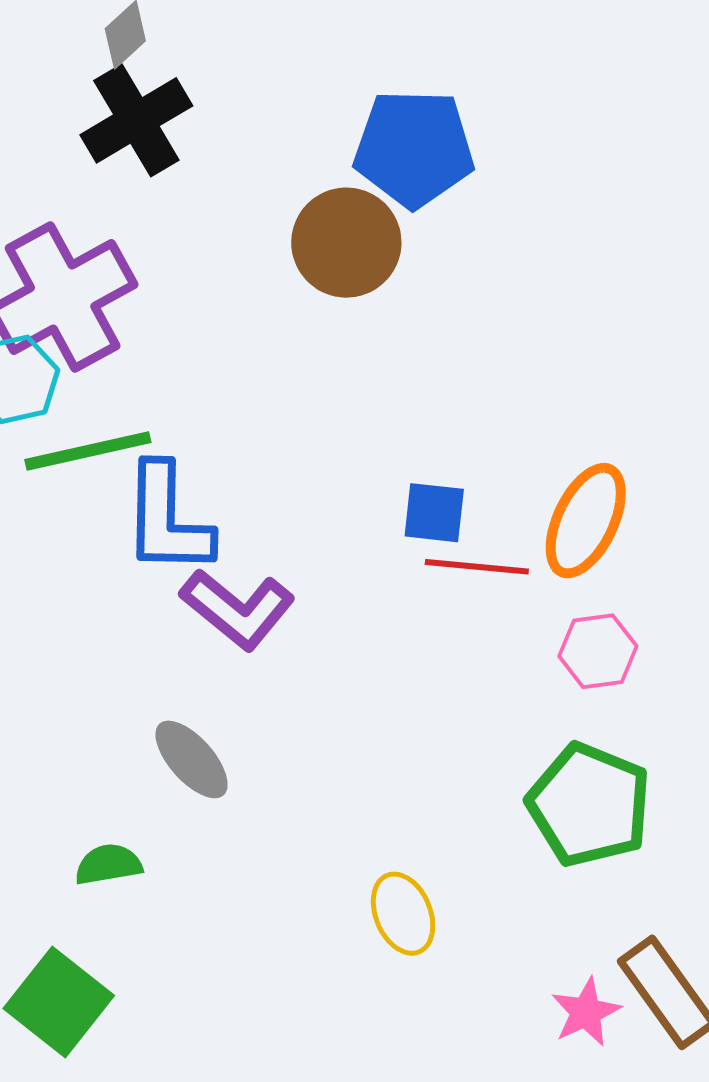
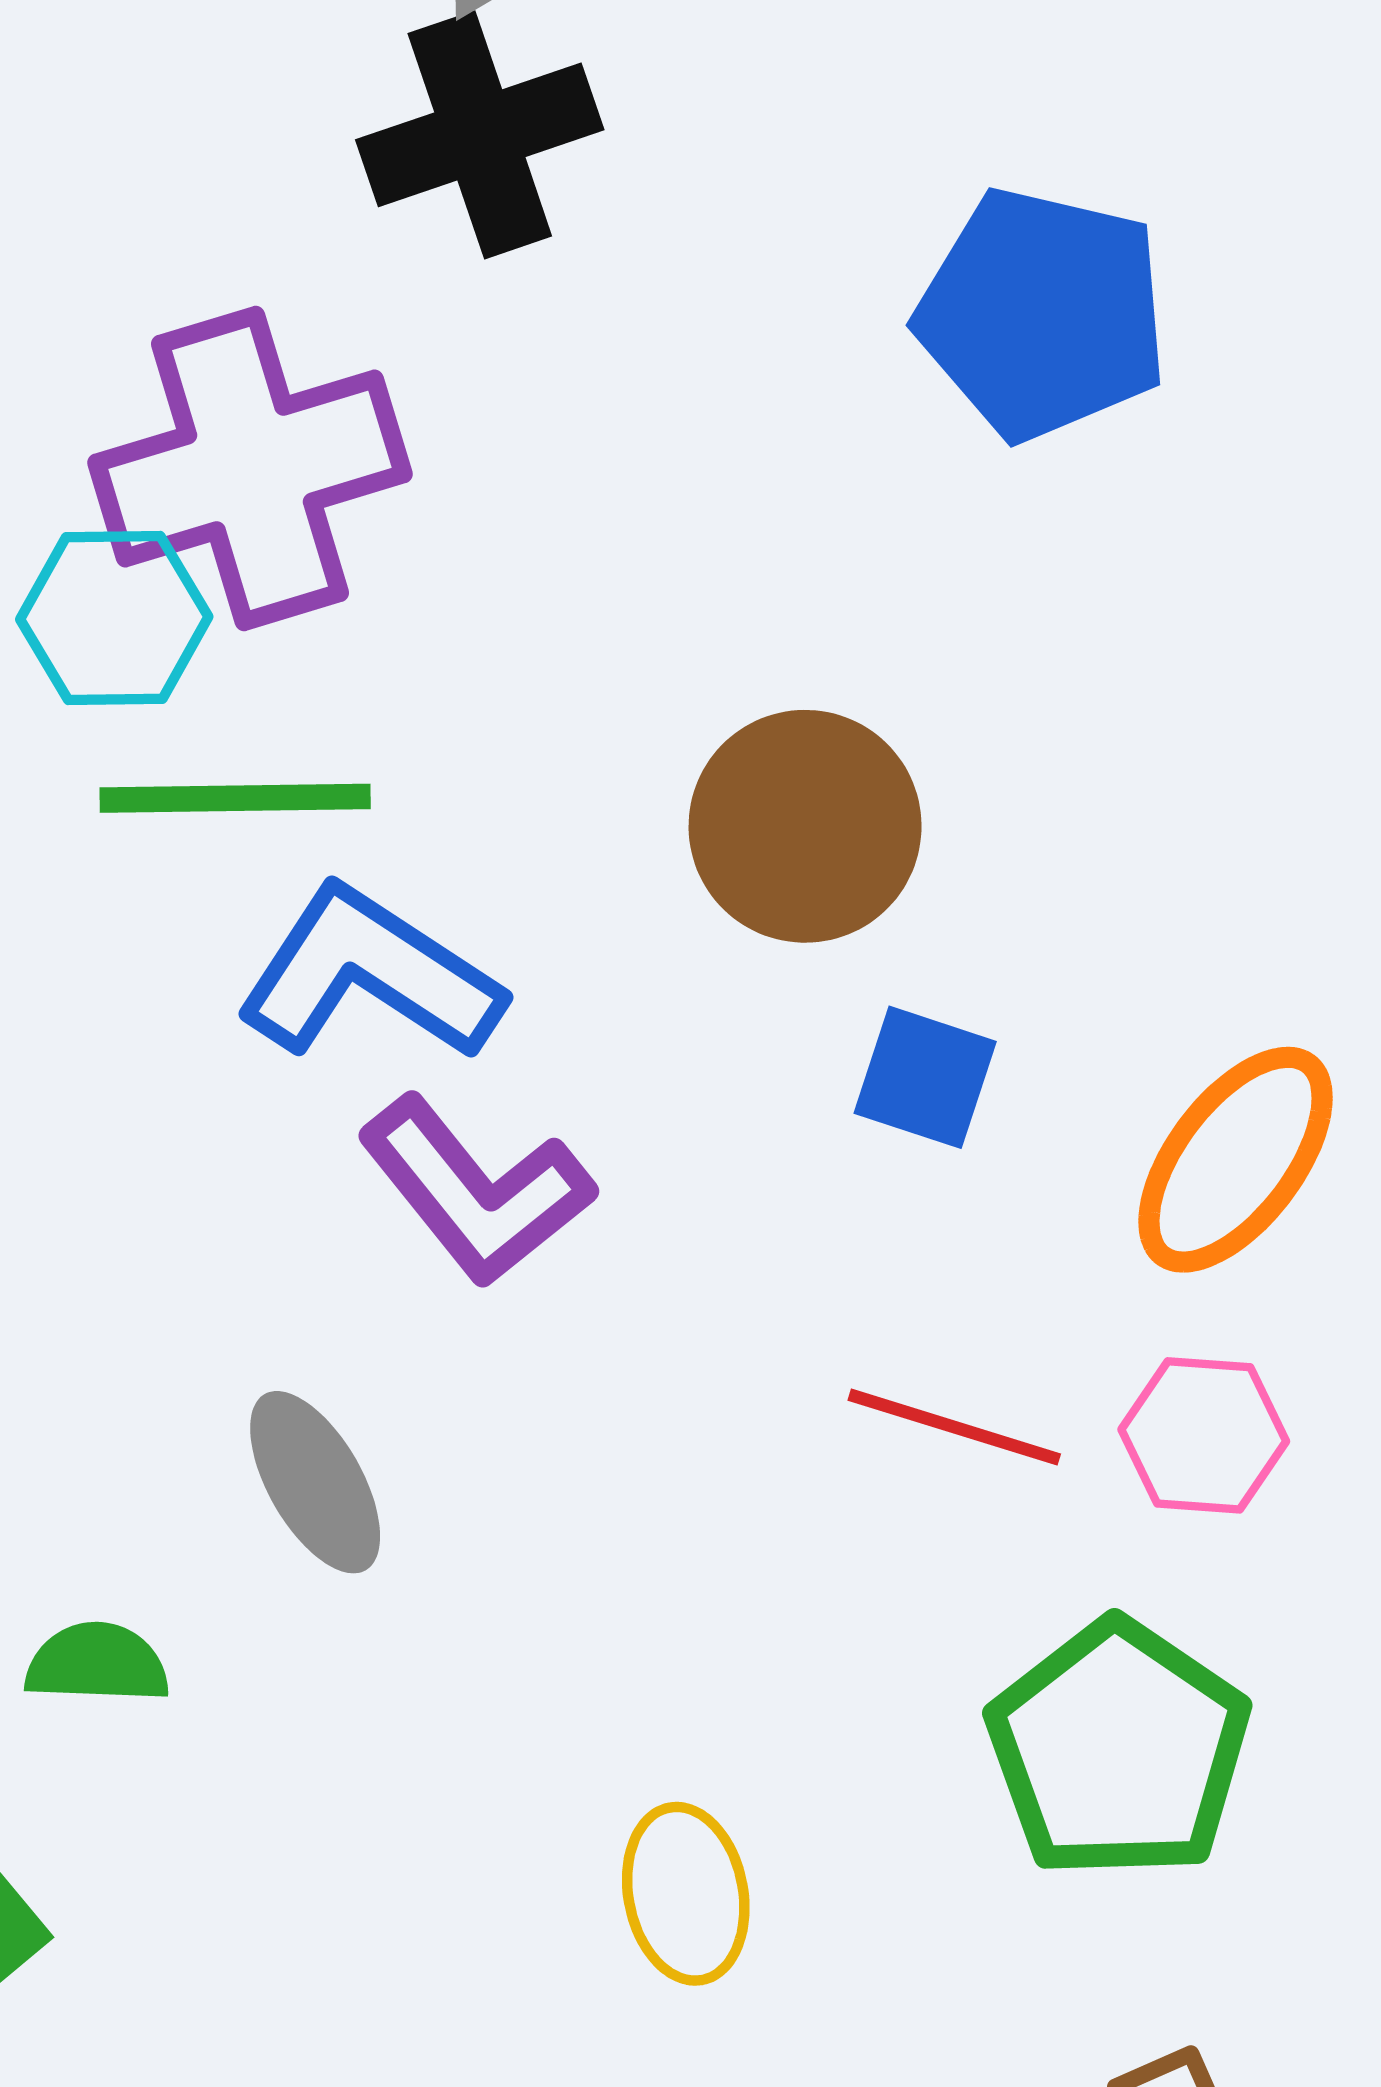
brown circle: (346, 243) -> (805, 826), moved
blue L-shape: (167, 519) -> (370, 974), turned 110
red line: (477, 567) -> (954, 1427), moved

